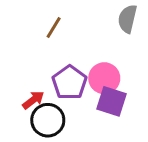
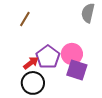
brown line: (54, 28) -> (25, 19), moved
red arrow: (33, 100) -> (31, 63), moved

